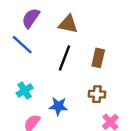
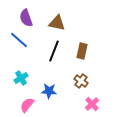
purple semicircle: (31, 18) -> (26, 18), turned -54
brown cross: (97, 94) -> (81, 81), turned 32

